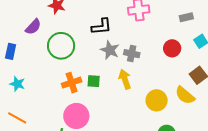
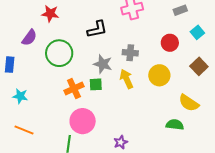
gray star: (110, 50) -> (103, 64), moved
yellow semicircle: (185, 95) -> (189, 103), moved
yellow circle: (157, 100) -> (159, 75), moved

